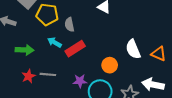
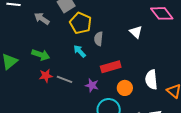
red rectangle: (75, 49) -> (111, 67), moved
green arrow: (25, 50) -> (41, 55), moved
purple star: (80, 81) -> (92, 85), moved

